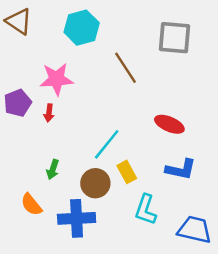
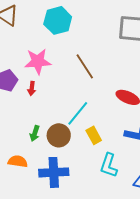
brown line: (126, 68) -> (85, 66), moved
brown circle: (95, 183) -> (59, 135), moved
orange semicircle: (31, 205) -> (18, 161), turned 138

